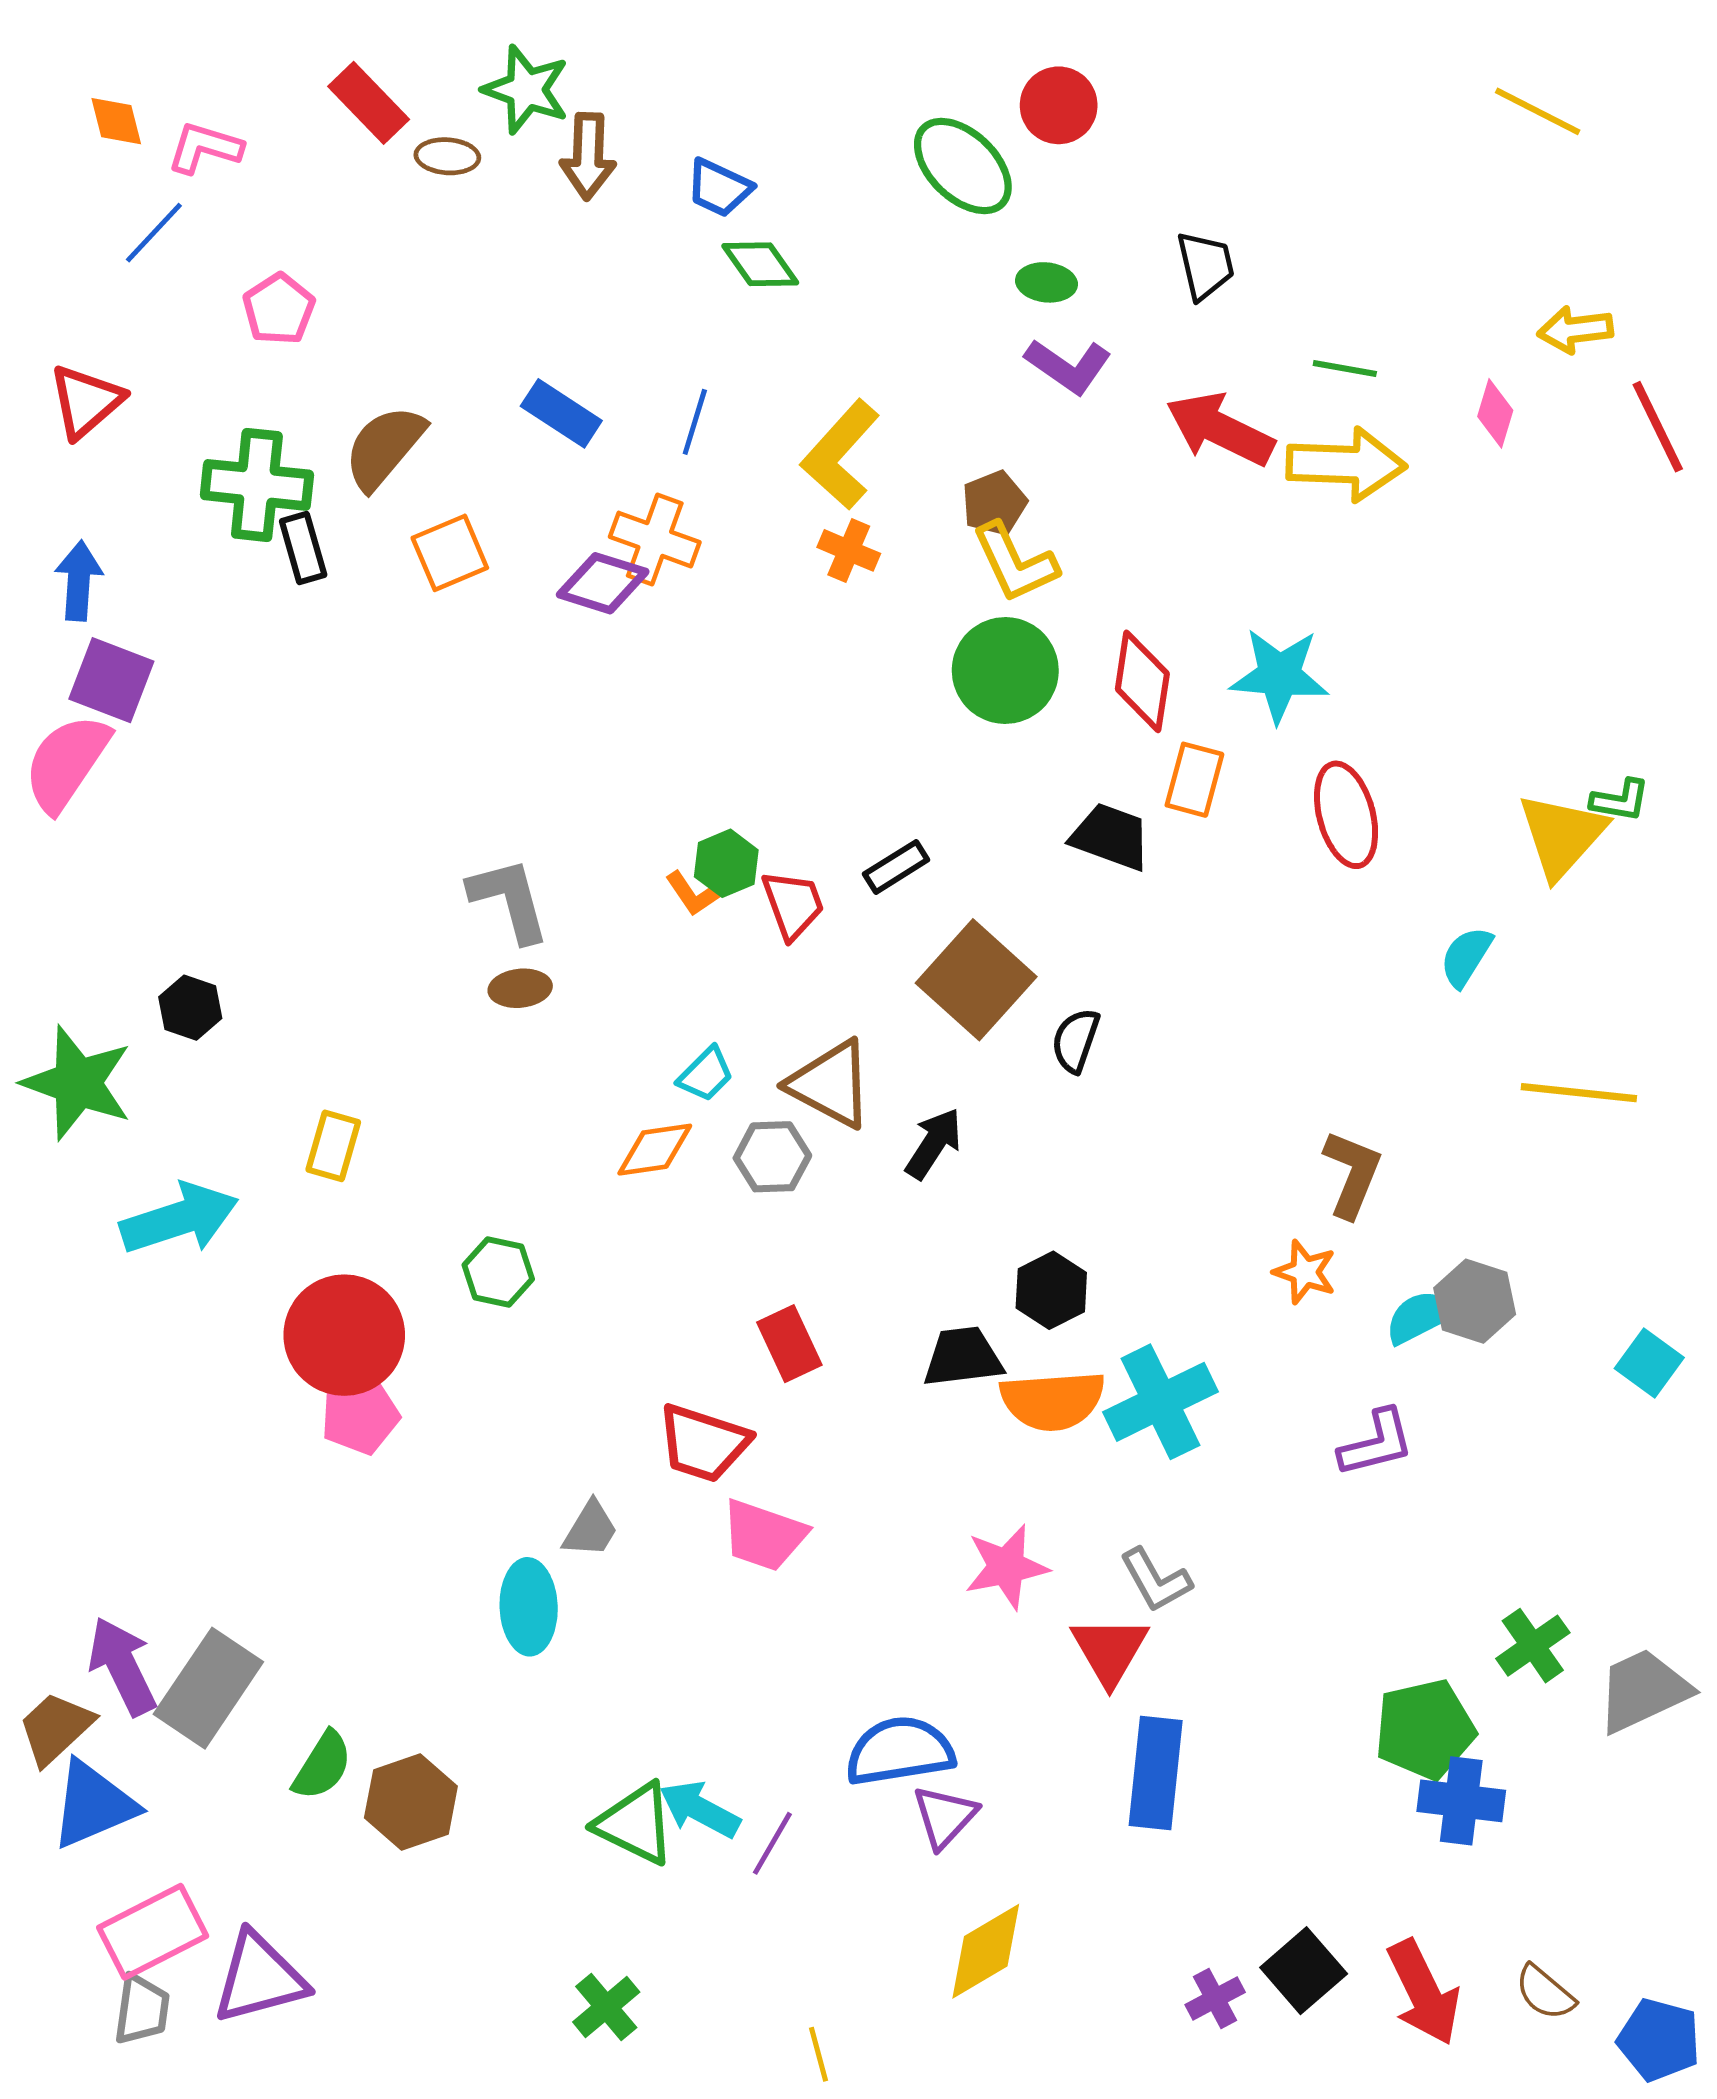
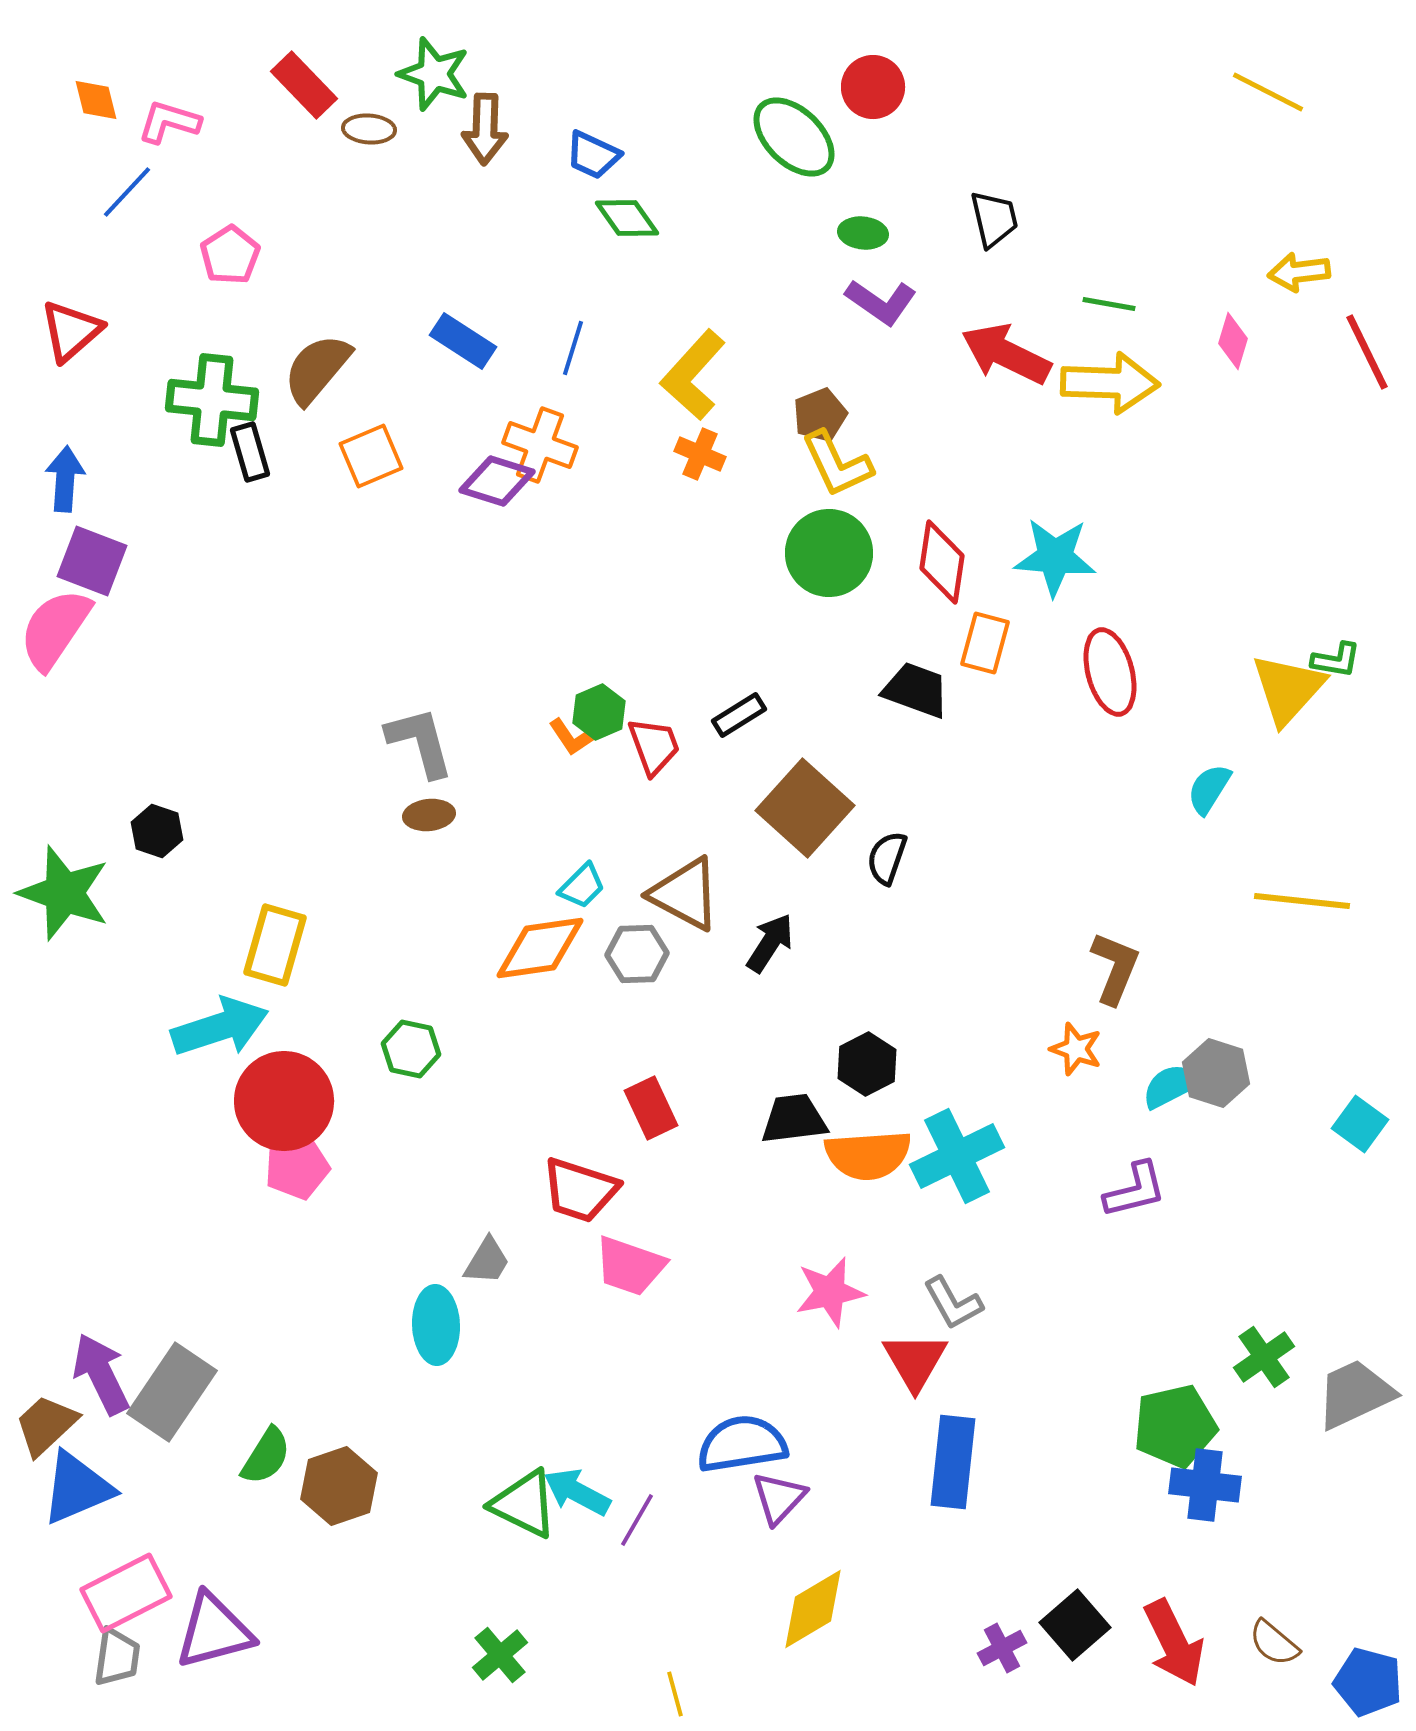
yellow rectangle: (333, 1146) -> (275, 945), size x1.4
orange diamond: (655, 1150) -> (540, 948), size x1.4
cyan arrow: (179, 1219) -> (220, 1027), moved

